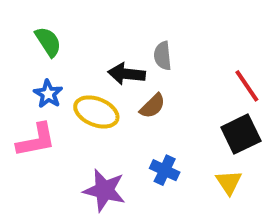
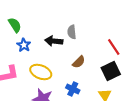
blue star: (48, 94) -> (24, 45), moved
brown semicircle: (153, 106) -> (79, 62), moved
yellow ellipse: (96, 112) -> (41, 72), moved

